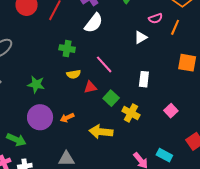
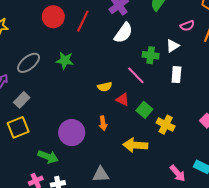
green cross: (67, 49) -> (151, 55), moved
white rectangle: (144, 79) -> (176, 75), moved
green star: (36, 84) -> (65, 60), moved
red triangle: (90, 87) -> (123, 100), turned 40
orange arrow: (67, 118) -> (103, 123), moved, turned -72

